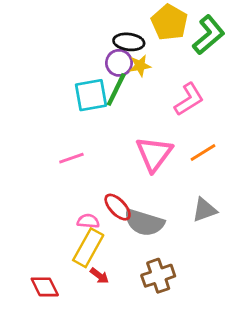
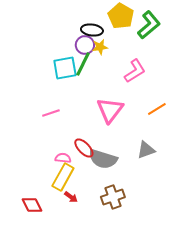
orange line: (203, 152) -> (157, 109), moved

